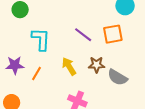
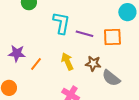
purple line: (83, 35) -> (85, 34), turned -30
cyan L-shape: (41, 39) -> (61, 23), moved

